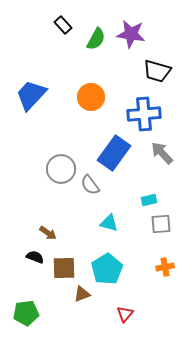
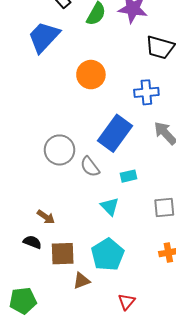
blue trapezoid: (31, 95) -> (44, 37), moved
blue cross: (144, 114) -> (146, 92), size x0.7
cyan rectangle: (149, 200) -> (129, 176), moved
cyan triangle: (109, 223) -> (110, 206), turned 30

